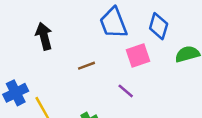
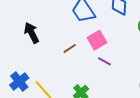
pink square: (138, 56) -> (97, 40), moved

